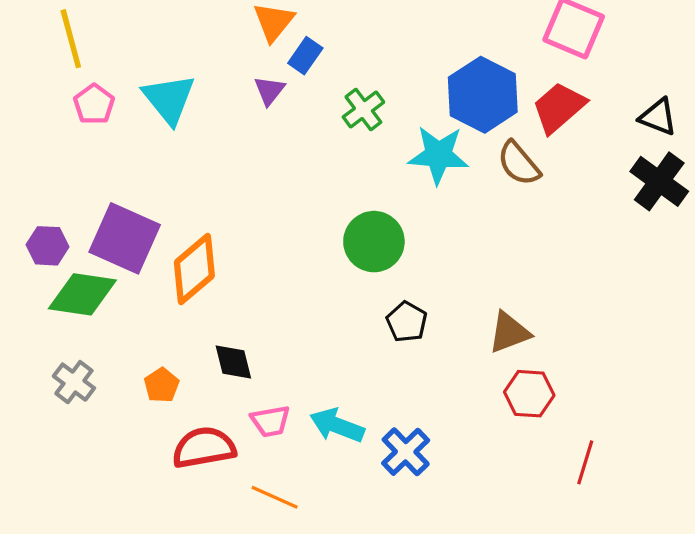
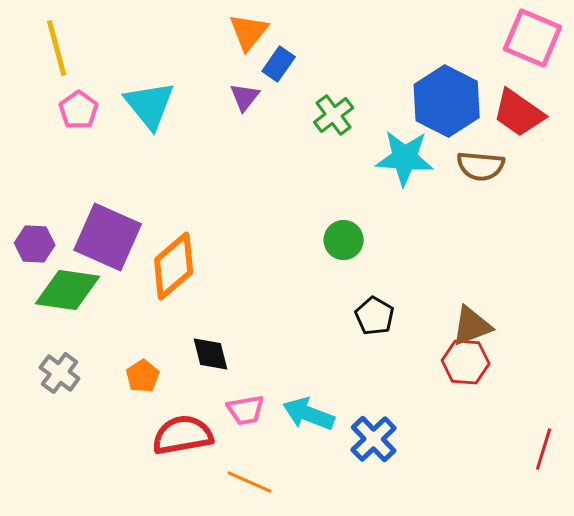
red trapezoid: (559, 107) -> (519, 113), turned -104
brown semicircle: (519, 163) -> (481, 166), turned -45
green circle: (374, 242) -> (344, 240), size x0.7
red hexagon: (529, 394) -> (466, 362), moved

